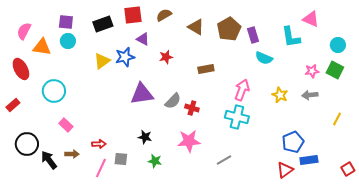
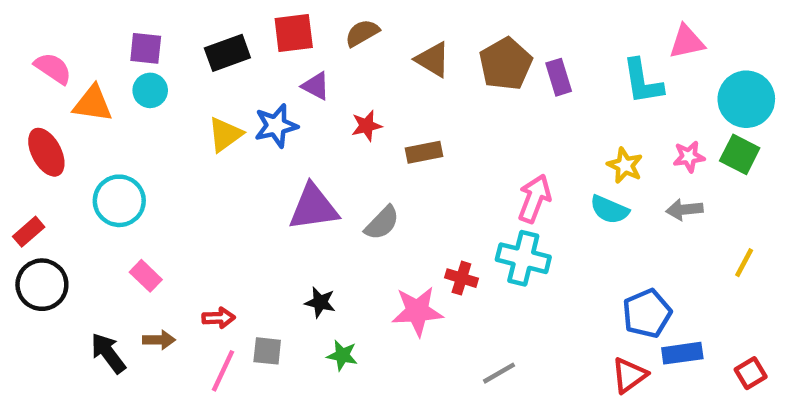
pink triangle: (311, 19) -> (687, 42), turned -36
pink semicircle: (24, 31) -> (53, 68), turned 96
cyan circle: (338, 45) -> (746, 99), size x1.6
cyan semicircle: (264, 58) -> (609, 210), moved
brown rectangle: (206, 69) -> (424, 152), moved
yellow star: (280, 95) -> (625, 165), moved
red cross: (192, 108) -> (461, 278), moved
black circle: (27, 144) -> (42, 285), moved
gray line: (224, 160) -> (499, 373), moved
red square: (348, 169) -> (751, 373), moved

